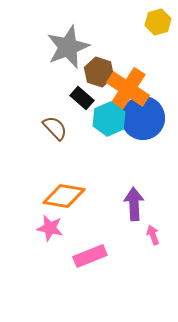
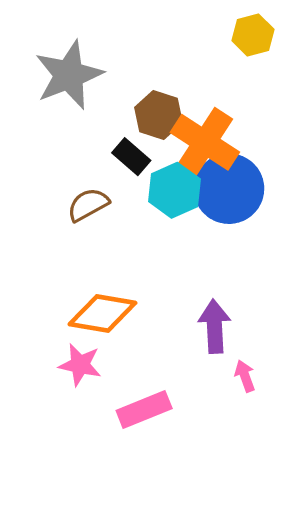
gray star: (68, 47) -> (69, 75), moved
brown semicircle: (55, 128) -> (88, 205), turned -76

